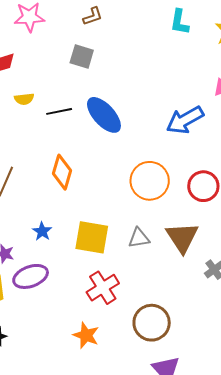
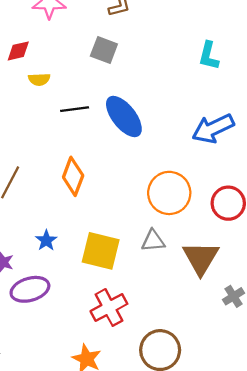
cyan L-shape: (180, 22) -> (209, 56), moved
yellow semicircle: (24, 99) -> (39, 79), moved
gray triangle: (139, 238) -> (153, 241), moved

